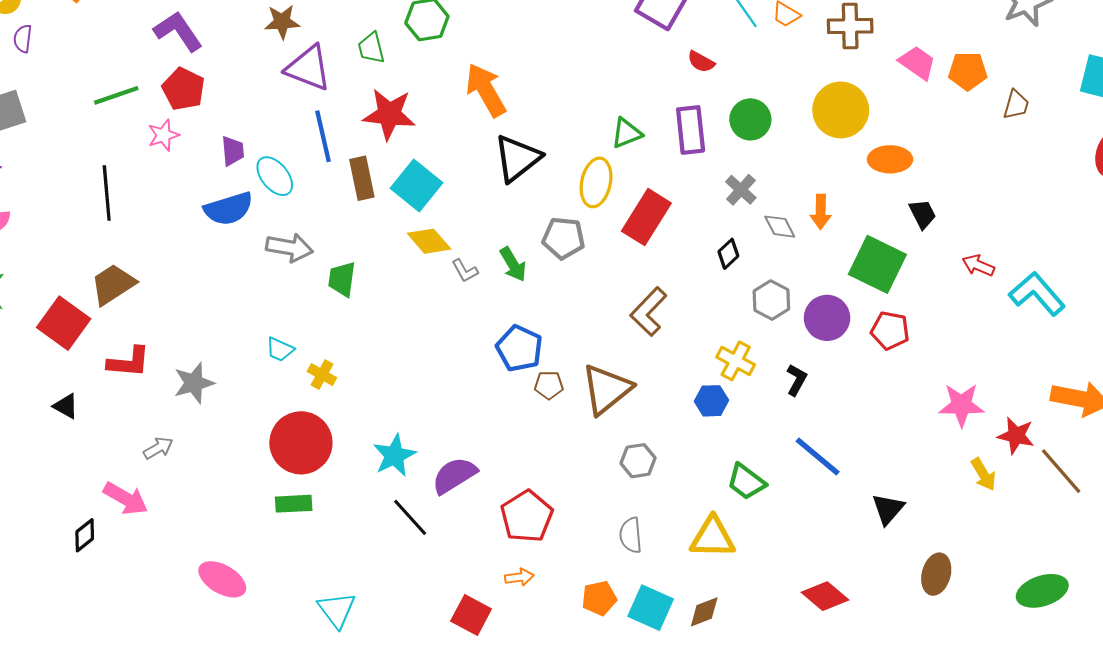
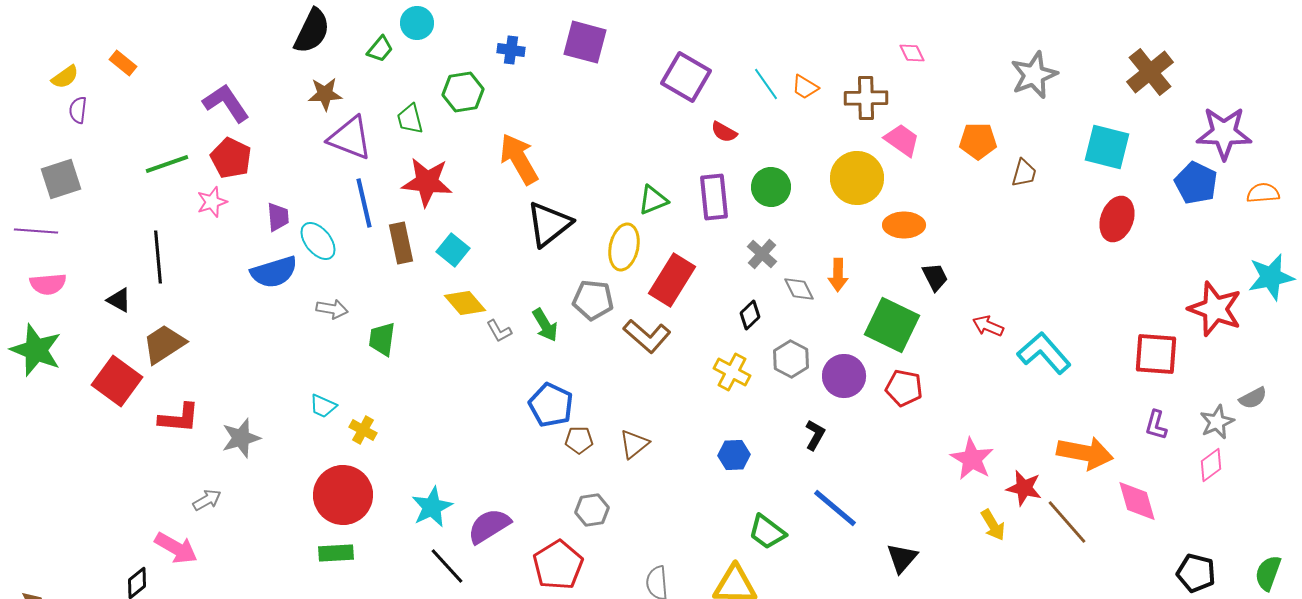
pink trapezoid: (917, 63) -> (902, 140), moved
cyan square: (416, 186) -> (453, 250), size x0.7
gray arrow: (289, 248) -> (332, 309), size x0.7
brown L-shape: (649, 312) -> (647, 336), moved, turned -93
yellow cross: (736, 361) -> (732, 372), moved
brown triangle: (607, 389) -> (634, 444), size x0.6
pink star: (961, 405) -> (972, 459), turned 30
black triangle: (66, 406) -> (119, 300), moved
gray hexagon: (638, 461) -> (592, 510), moved

